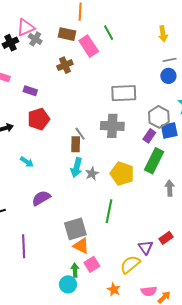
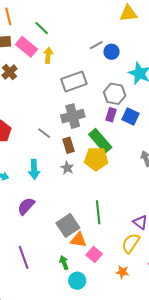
yellow arrow: (163, 34) -> (48, 55), moved, turned -147
gray line: (170, 60) -> (96, 45), moved
blue square: (169, 130) -> (131, 116), moved, turned -36
brown rectangle: (76, 144) -> (68, 145), moved
green rectangle: (154, 161) -> (100, 141), moved, turned -50
cyan arrow: (77, 168) -> (34, 169), moved
green line: (109, 211) -> (98, 212), moved
green arrow: (75, 270) -> (64, 263), moved

